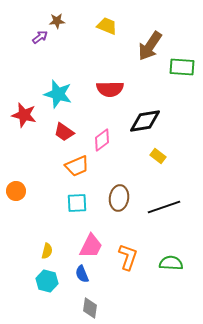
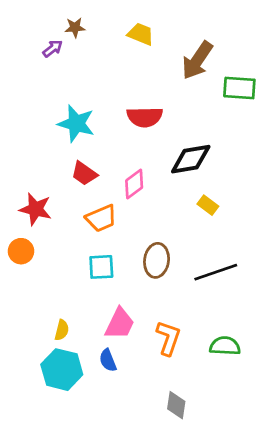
red star: (24, 115) -> (35, 209), moved
cyan hexagon: (47, 281) -> (62, 370), size x1.4
gray diamond: (90, 308) -> (176, 405), moved

